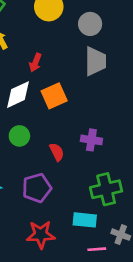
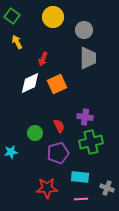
green circle: (19, 136) -> (35, 133), moved
purple pentagon: (37, 188) -> (58, 153), moved
green cross: (106, 189) -> (91, 142), moved
pink line: (97, 249) -> (81, 199), moved

